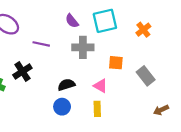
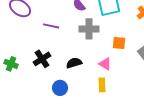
black cross: (22, 71) -> (42, 59), moved
blue circle: (62, 107) -> (60, 88), moved

